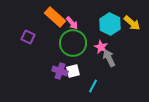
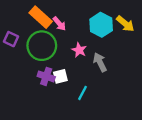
green circle: (73, 43) -> (42, 46), moved
pink star: (101, 47) -> (79, 50), moved

